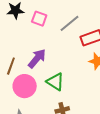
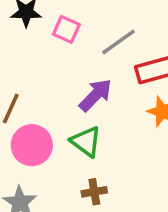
purple arrow: (37, 59) -> (96, 95), moved

